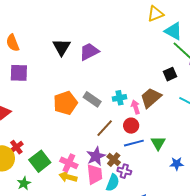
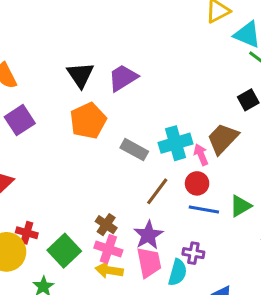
purple square: (19, 73) -> (20, 120), turned -30
cyan cross: (120, 98) -> (176, 143), size x1.5
orange pentagon: (65, 103) -> (88, 121), moved
blue line: (134, 143) -> (204, 209), turned 30
green triangle: (158, 143) -> (240, 206), turned 35
red cross: (16, 147) -> (27, 233), turned -32
brown cross: (114, 160) -> (106, 225), moved

